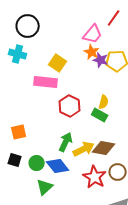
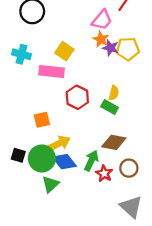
cyan cross: (18, 54) -> (21, 54), moved
orange square: (19, 132) -> (42, 120), moved
green arrow: (66, 142) -> (91, 161), moved
yellow arrow: (84, 149) -> (59, 143), moved
green circle: (37, 163) -> (42, 158), size x1.6
red star: (95, 177) -> (104, 173), size x0.7

